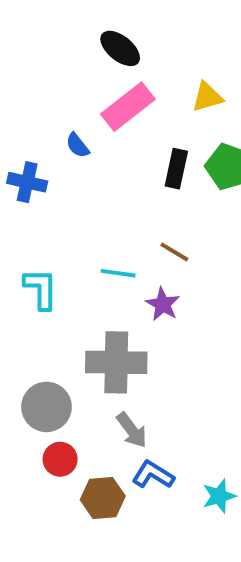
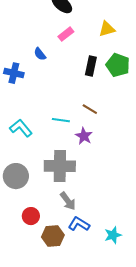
pink rectangle: (128, 107) -> (66, 34), size x0.6
cyan L-shape: (41, 289) -> (21, 128), turned -40
gray circle: (47, 407) -> (16, 176), moved

